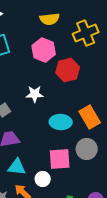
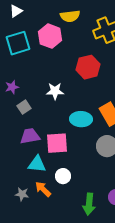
pink hexagon: (44, 50) -> (50, 36), moved
pink square: (60, 159) -> (57, 143), moved

